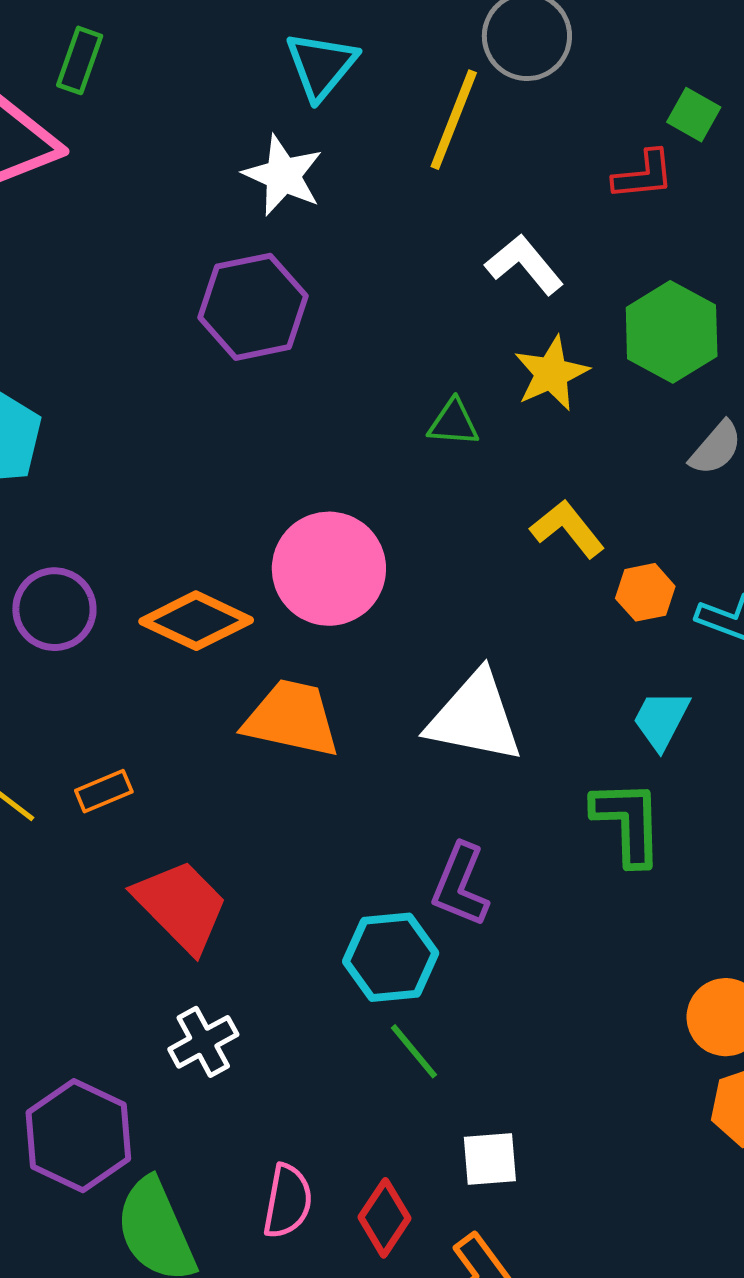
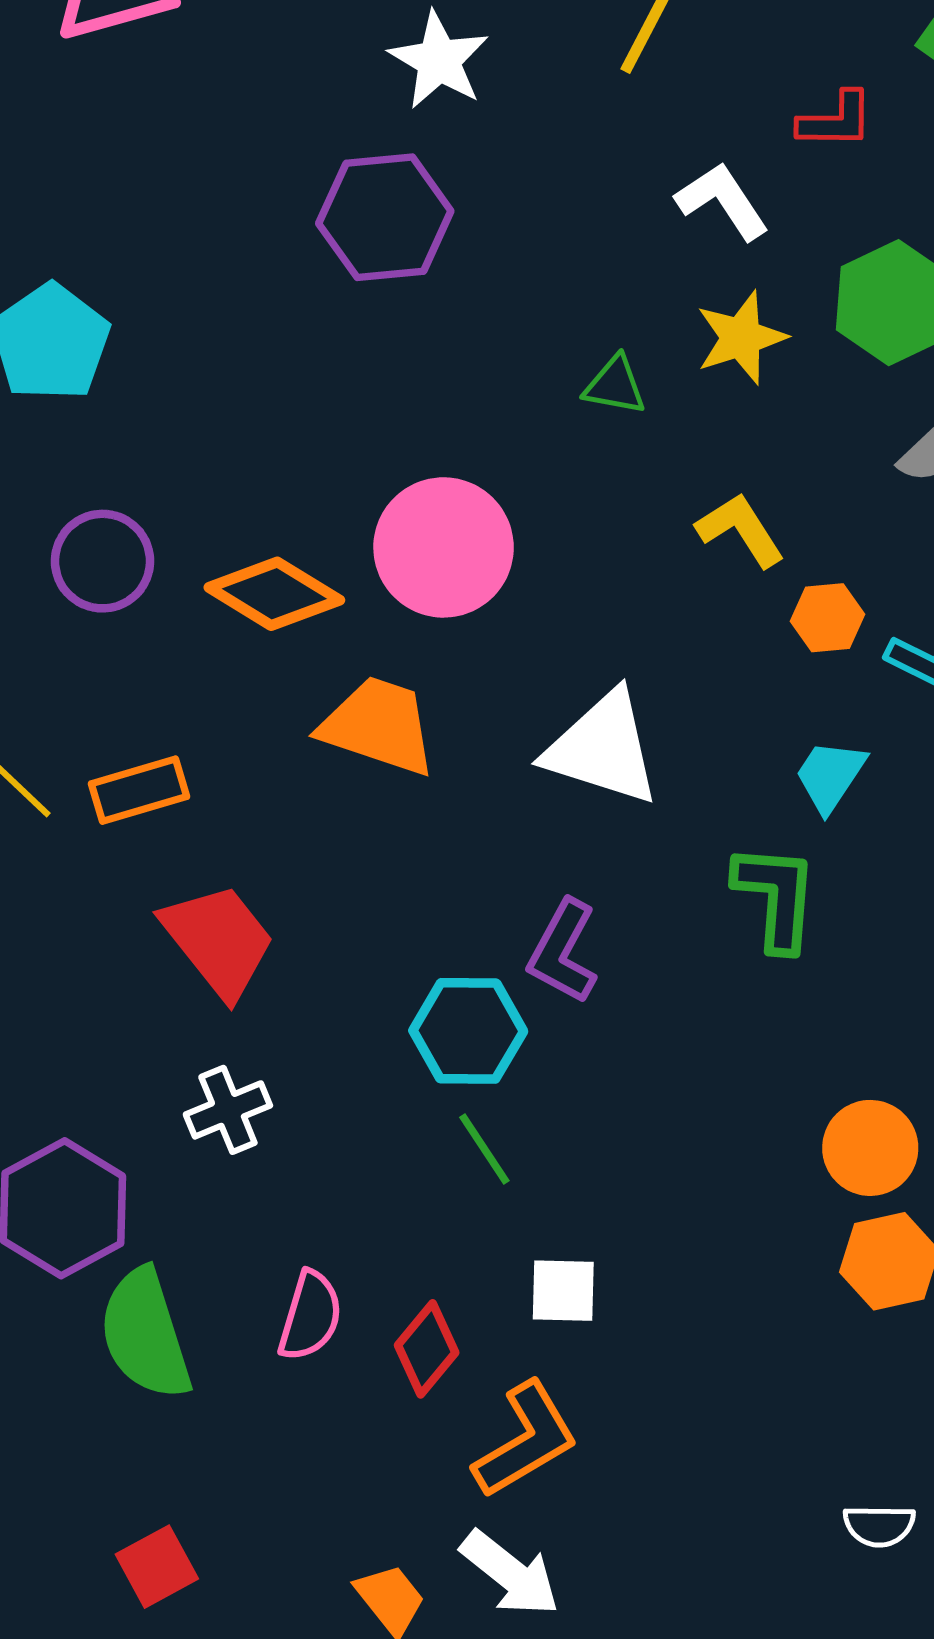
red L-shape: (643, 175) -> (836, 120), moved
orange rectangle: (104, 791) -> (139, 790), size x1.4

